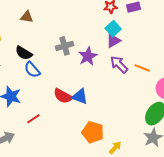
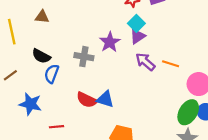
gray cross: (65, 46) -> (84, 57), moved, turned 30
purple star: (88, 56) -> (110, 42), moved
blue semicircle: (32, 70) -> (52, 74), turned 66
red line: (33, 119) -> (57, 127), turned 32

